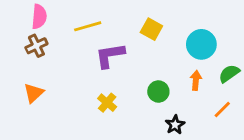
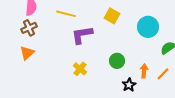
yellow line: (88, 26) -> (66, 14), turned 30
orange arrow: (196, 80) -> (144, 71), moved
orange triangle: (34, 93) -> (27, 53), moved

